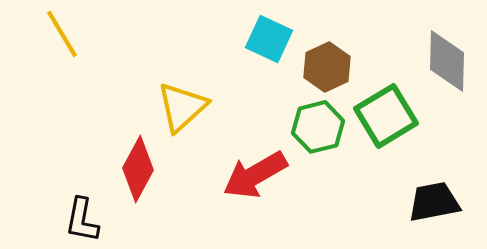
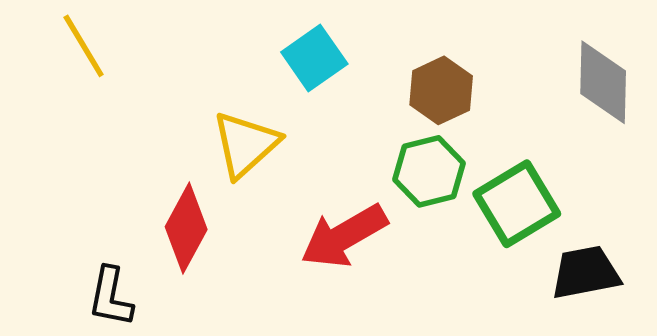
cyan square: (269, 39) -> (314, 58), moved, turned 30
green square: (386, 116) -> (517, 204), moved

